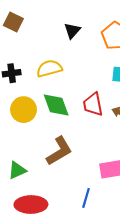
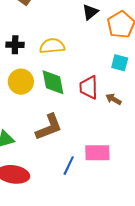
black triangle: (72, 31) -> (90, 12), moved
blue line: (86, 198) -> (69, 166), moved

